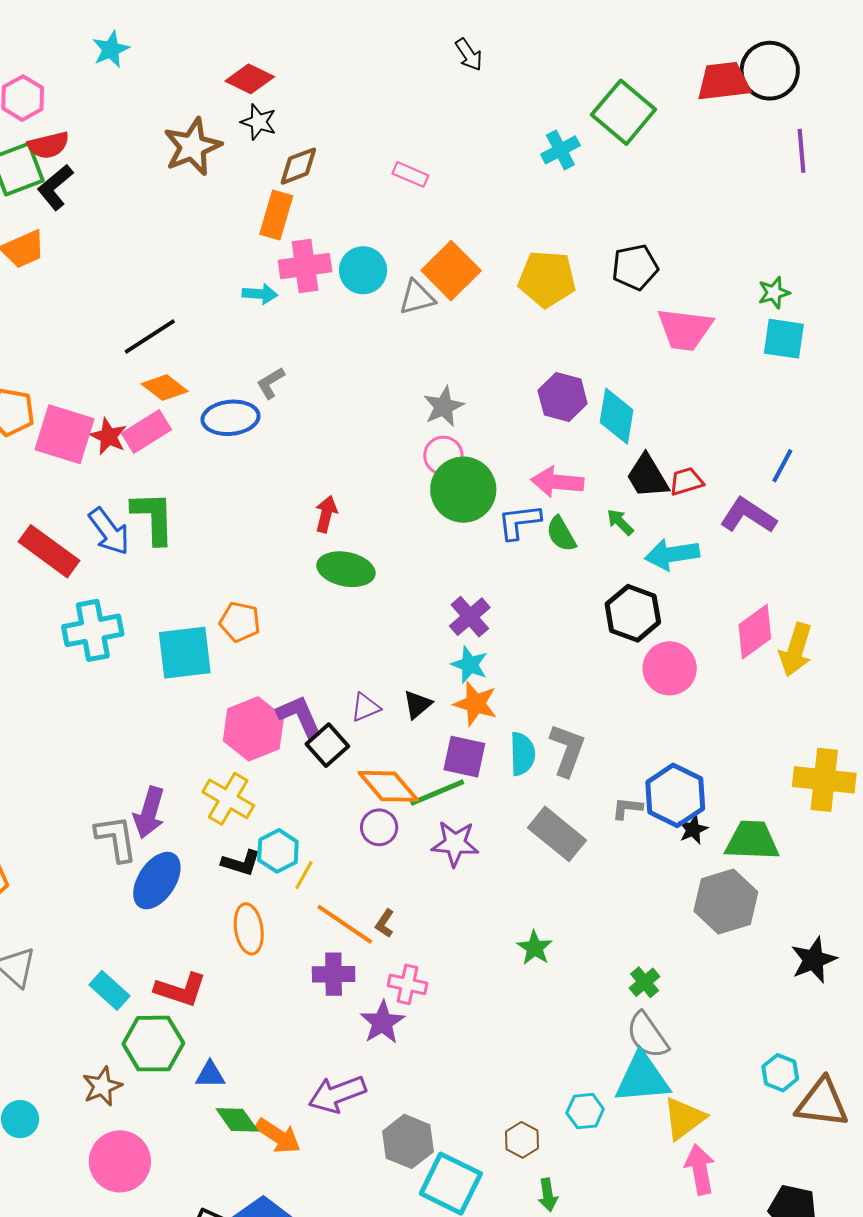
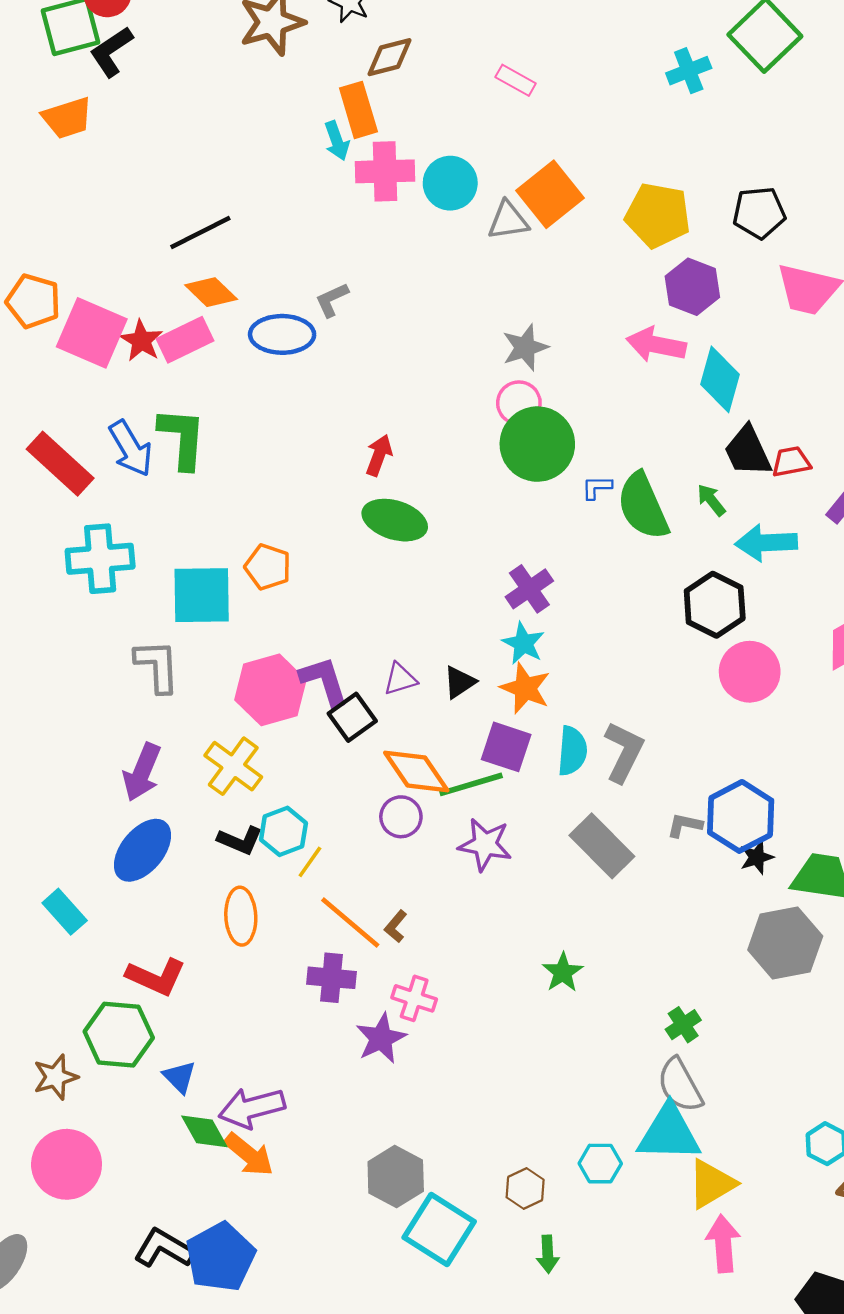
orange rectangle: (276, 215) -> (358, 110), turned -39
cyan arrow: (260, 294) -> (337, 141), moved, turned 60
purple hexagon: (563, 397) -> (692, 287), moved
pink arrow: (557, 482) -> (656, 345), moved
blue L-shape: (519, 522) -> (597, 487), size x0.6
green semicircle: (561, 534) -> (643, 506), size x1.6
gray L-shape: (116, 838) -> (157, 666), moved
cyan rectangle: (110, 990) -> (65, 912), moved
blue triangle: (210, 1075) -> (179, 1077), turned 40
purple arrow: (337, 1094) -> (252, 1108), moved

